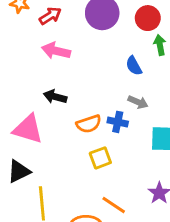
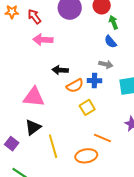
red arrow: (50, 16) -> (34, 16), turned -84
blue semicircle: (134, 66) -> (110, 42), moved
black arrow: (55, 97) -> (60, 70), moved

